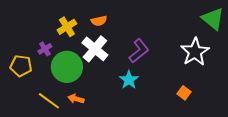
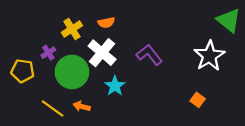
purple L-shape: (139, 51) -> (149, 55), turned -90
cyan star: (129, 80) -> (115, 86), moved

